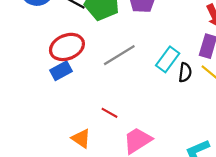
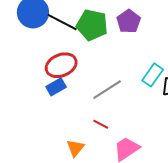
gray line: (119, 55) -> (107, 90), moved
orange triangle: (81, 138) -> (75, 148), turned 36

